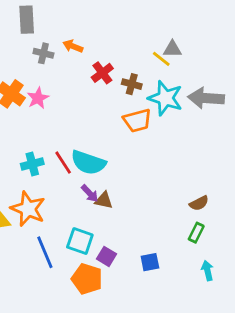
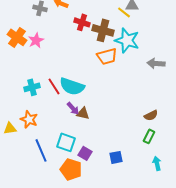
red cross: (102, 73) -> (82, 22), turned -35
brown cross: (132, 84) -> (103, 30), size x1.5
gray arrow: (206, 98) -> (156, 63), moved, size x0.7
orange star: (28, 209) -> (29, 119), size x0.7

